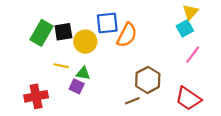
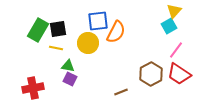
yellow circle: (85, 42) -> (88, 43), moved
yellow line: (61, 66) -> (56, 48), moved
green triangle: (83, 73) -> (68, 66), moved
brown hexagon: (148, 80) -> (151, 74), moved
red trapezoid: (188, 99) -> (179, 74), moved

